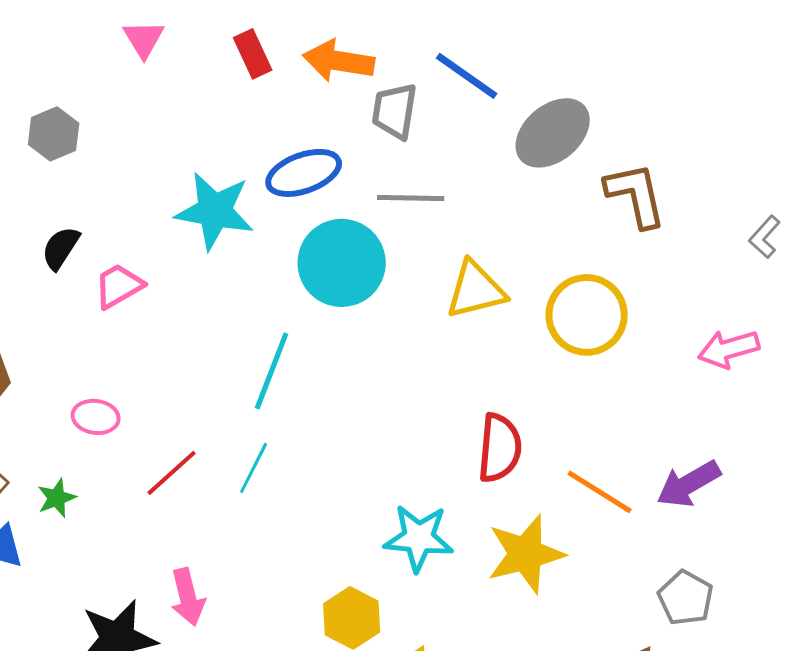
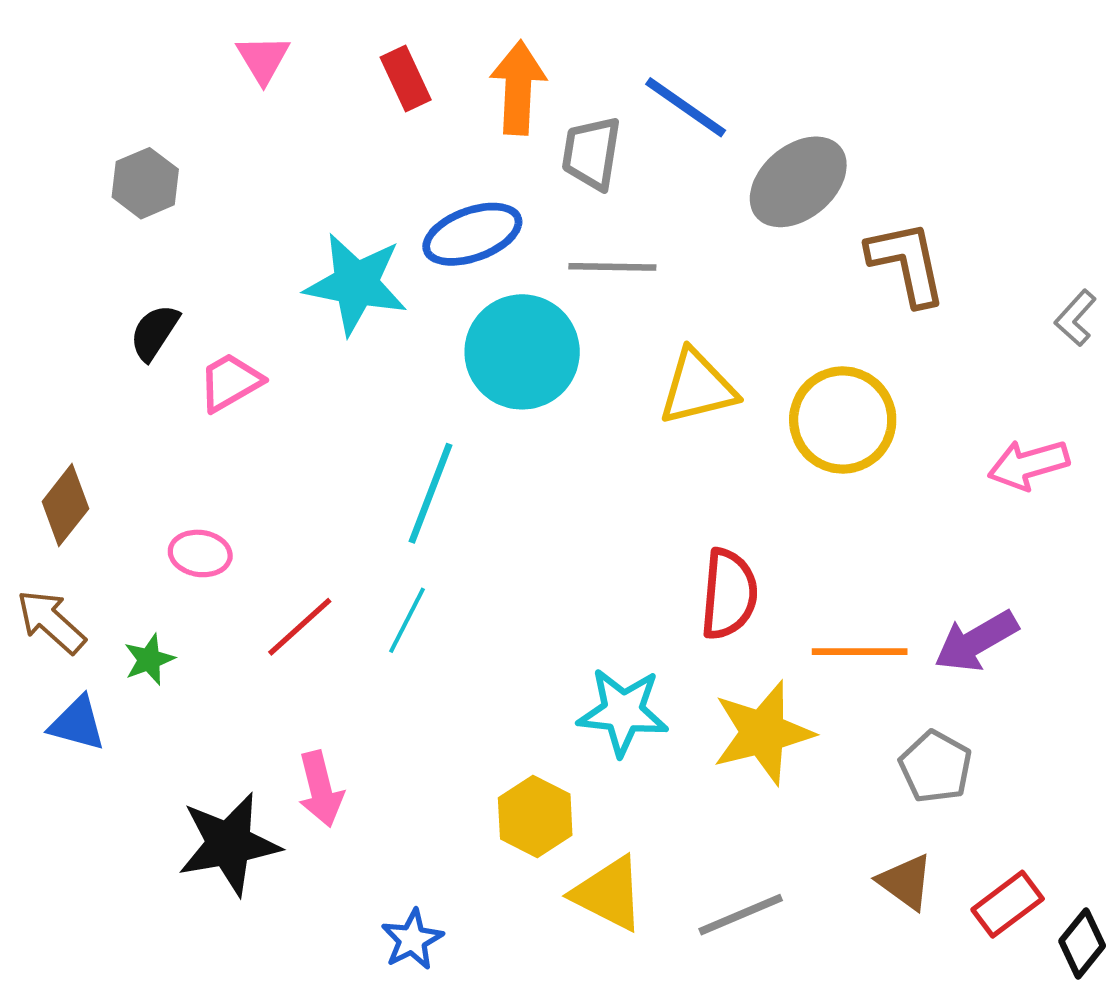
orange arrow: (339, 61) -> (518, 88), turned 84
orange line: (600, 492) -> (860, 652), turned -32
gray pentagon: (686, 598) -> (936, 767), moved

